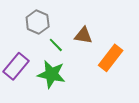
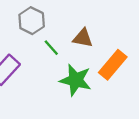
green star: (51, 74) -> (76, 80), moved

